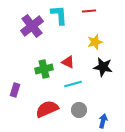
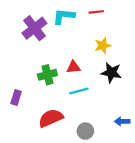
cyan L-shape: (59, 15) -> (64, 16), turned -80
red triangle: (68, 62) -> (73, 67), turned -32
gray circle: (79, 110) -> (85, 131), moved
blue arrow: (103, 121) -> (122, 121), moved, turned -104

